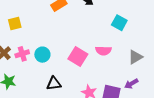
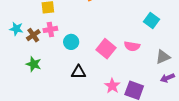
pink cross: (22, 54) -> (50, 29), moved
purple arrow: (131, 84) -> (167, 78), moved

